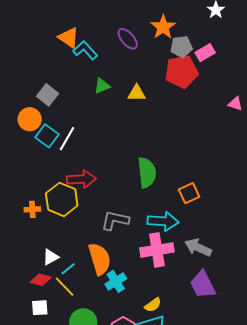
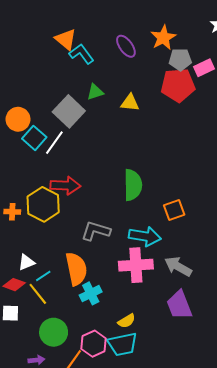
gray square: (48, 95) -> (69, 111), moved, size x1.4

